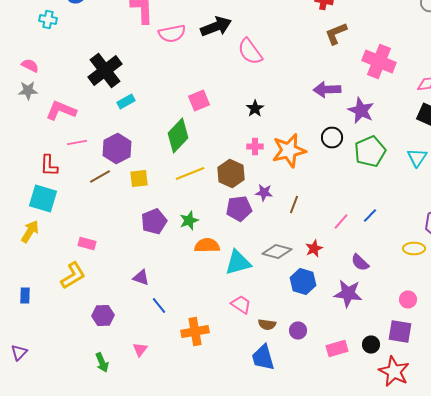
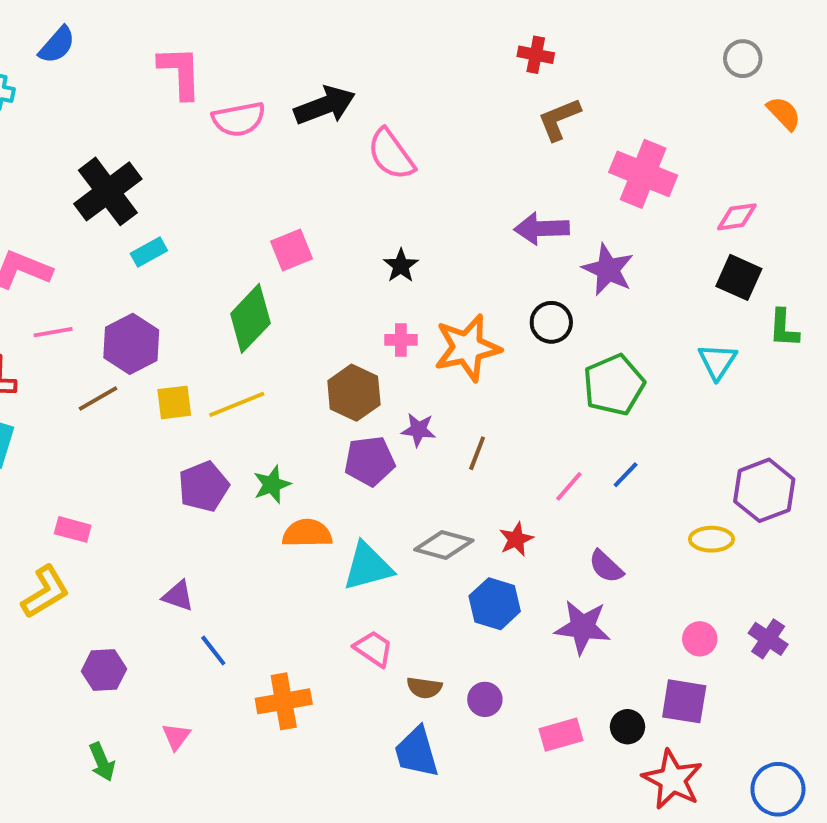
green pentagon: (370, 152) -> (614, 385), moved
yellow line: (190, 174) -> (237, 404), moved

